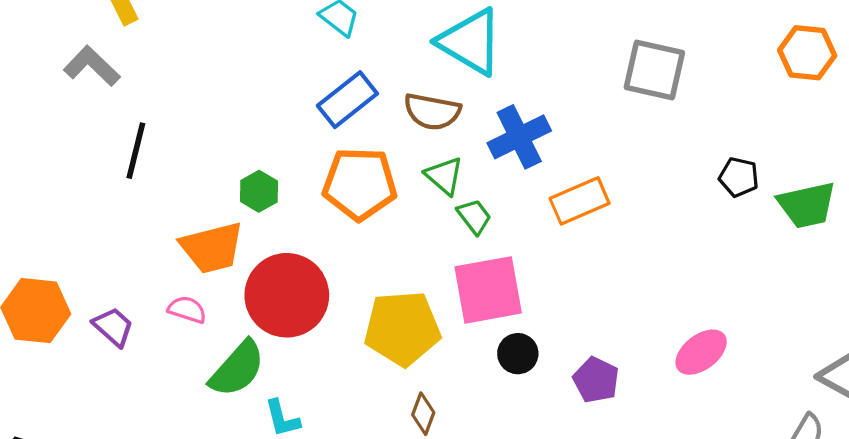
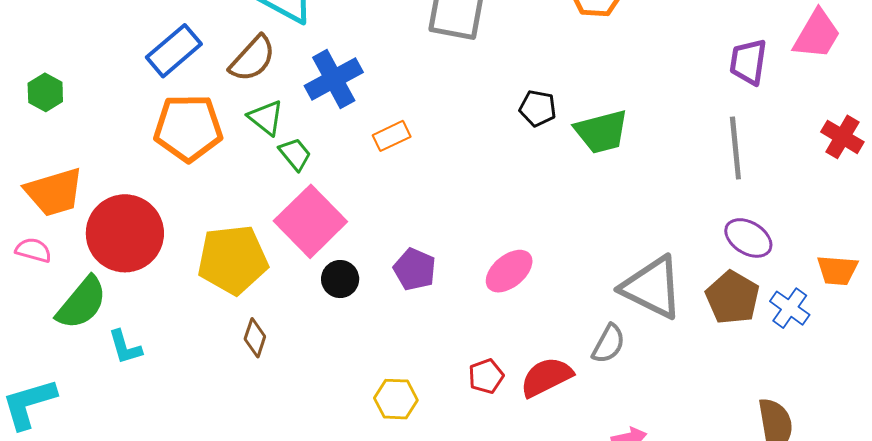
brown semicircle: (432, 112) -> (252, 59), turned -56
green hexagon: (259, 191) -> (45, 92), moved
orange rectangle: (580, 201) -> (392, 136), size x0.7
pink square: (488, 290) -> (310, 221), turned -32
purple pentagon: (596, 380) -> (415, 269), moved

